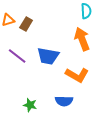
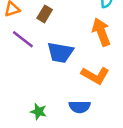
brown rectangle: (26, 24) -> (45, 14), moved
purple line: (17, 56) -> (23, 39), moved

